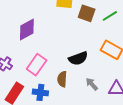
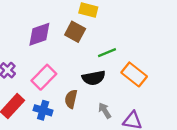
brown square: (87, 13) -> (75, 32), moved
green line: (110, 16) -> (107, 53), moved

